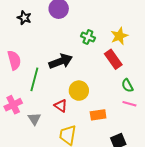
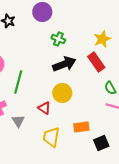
green cross: (88, 37) -> (58, 39), moved
black arrow: (61, 61) -> (64, 64), moved
orange rectangle: (98, 115) -> (81, 127), moved

